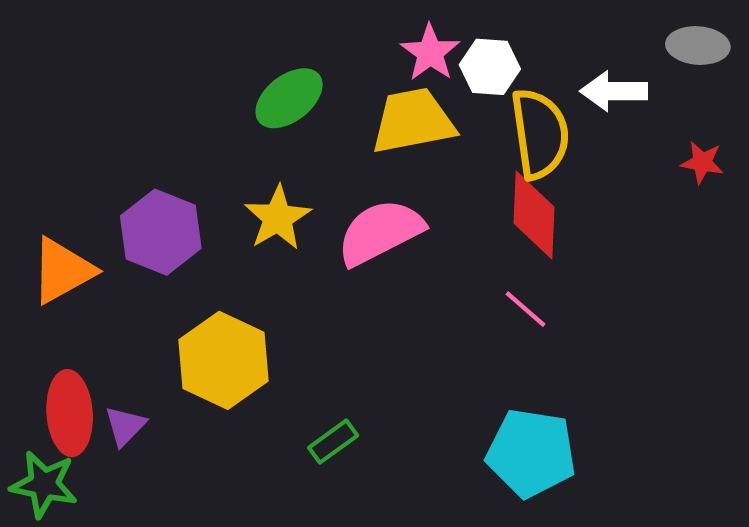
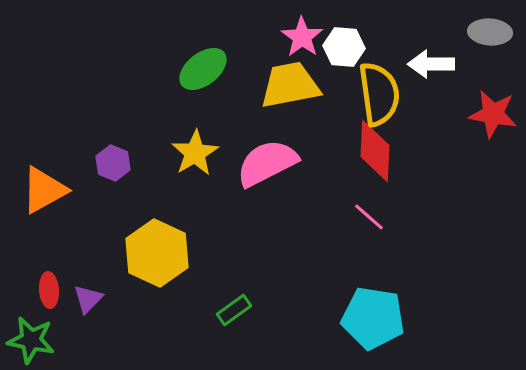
red star: (702, 162) -> (493, 114), size x1.6
purple hexagon: (161, 232) -> (113, 163), size x0.6
red ellipse: (70, 413) -> (49, 290), size x0.6

